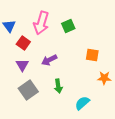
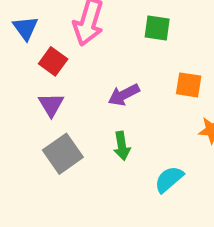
green square: (68, 26) -> (157, 28), moved, turned 32
purple arrow: (49, 60) -> (124, 95), moved

